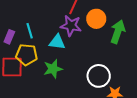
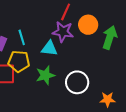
white circle: (99, 76) -> (77, 82), moved

